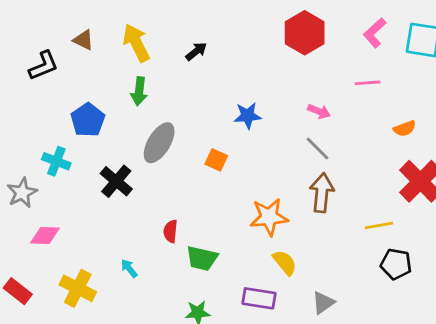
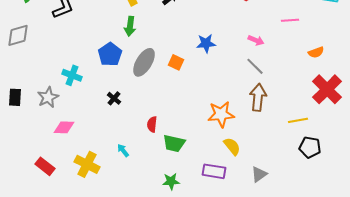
blue pentagon: (88, 120) -> (110, 54), moved
orange square: (216, 160) -> (176, 62), moved
black cross: (116, 181) -> (114, 98), moved, size x0.6

